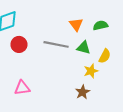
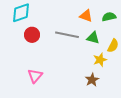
orange triangle: (76, 24) -> (86, 16), turned -32
pink triangle: (22, 88) -> (35, 76), turned -42

